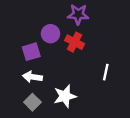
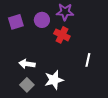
purple circle: (50, 34) -> (42, 20), moved
purple square: (31, 52) -> (16, 22), moved

